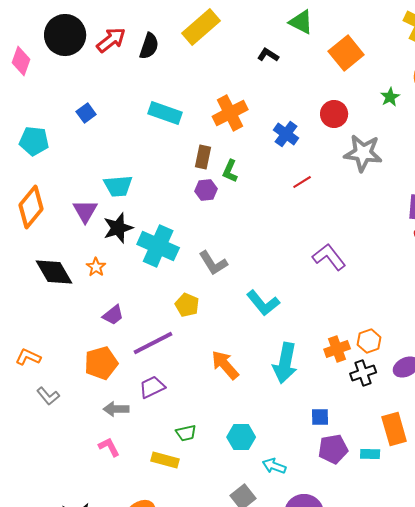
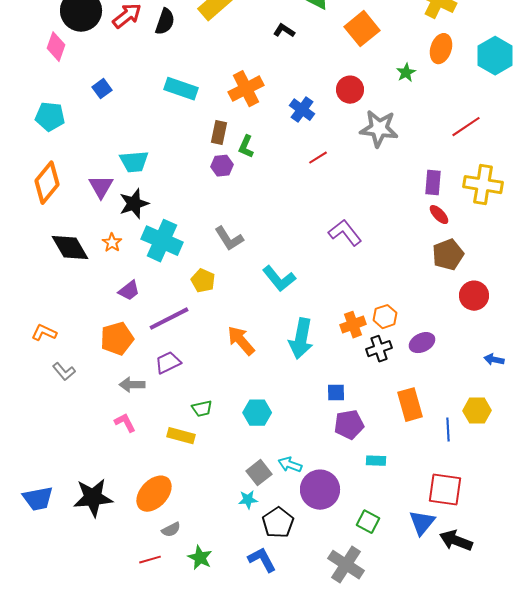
pink diamond: (21, 61) -> (56, 47), moved
cyan cross: (158, 246) -> (162, 241), moved
cyan rectangle: (370, 454) -> (376, 461), moved
cyan arrow: (274, 466) -> (290, 465), moved

